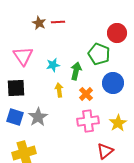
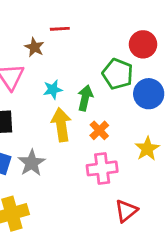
brown star: (39, 23) -> (34, 47), moved
blue circle: (113, 83) -> (149, 94), moved
yellow arrow: (59, 90) -> (61, 125), size x1.6
yellow star: (118, 123) -> (147, 149), moved

